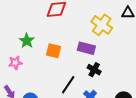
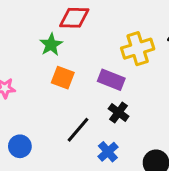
yellow cross: (102, 25) -> (138, 49), turned 30
green star: (27, 41) -> (51, 45), moved

